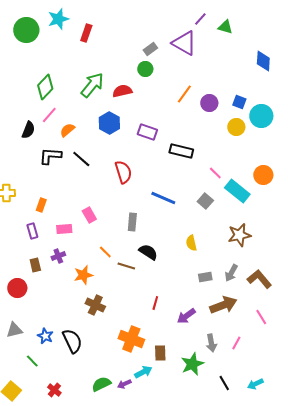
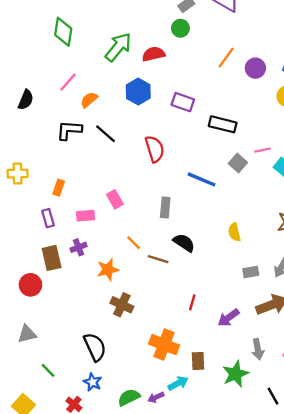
green diamond: (45, 87) -> (63, 32), moved, turned -35
black semicircle: (28, 130) -> (26, 100), moved
pink line: (215, 173) -> (262, 150), turned -56
gray square: (205, 201) -> (238, 163), moved
brown rectangle: (35, 265) -> (52, 258), size x1.5
blue star: (45, 336) -> (93, 382), moved

